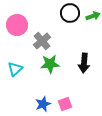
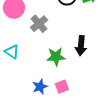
green star: (50, 64) -> (56, 57), moved
cyan triangle: (15, 69) -> (12, 52), turned -42

